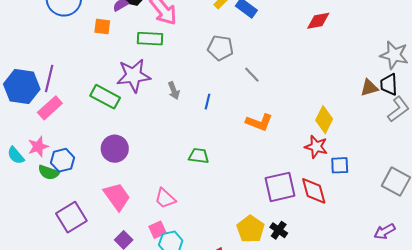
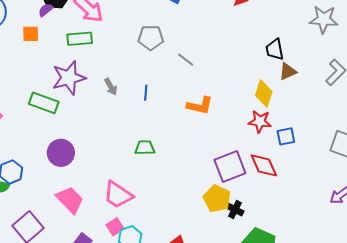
black trapezoid: (389, 85) -> (275, 49), moved
brown triangle: (369, 88) -> (288, 71), moved
pink trapezoid: (165, 198) -> (118, 195), size x1.4
yellow pentagon: (251, 229) -> (217, 199), moved

